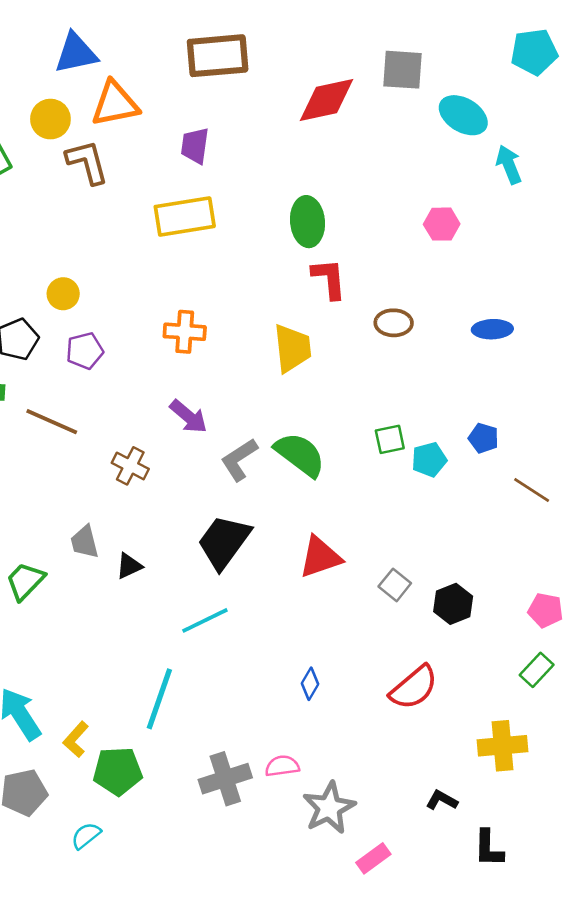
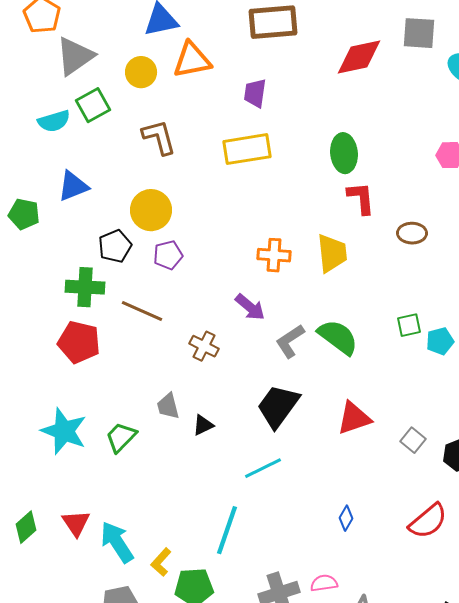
brown L-shape: (87, 162) -> (159, 137), moved
yellow circle: (63, 294) -> (151, 210), size x1.6
orange cross: (185, 332) -> (274, 255), moved

